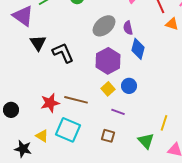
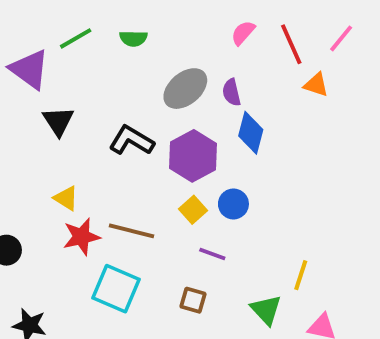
black L-shape: (63, 53) -> (131, 140), moved, turned -35
yellow triangle: (42, 136) -> (66, 198), moved

